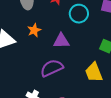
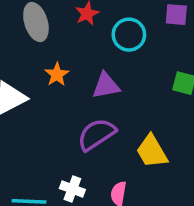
yellow trapezoid: (94, 72) -> (152, 151), moved

